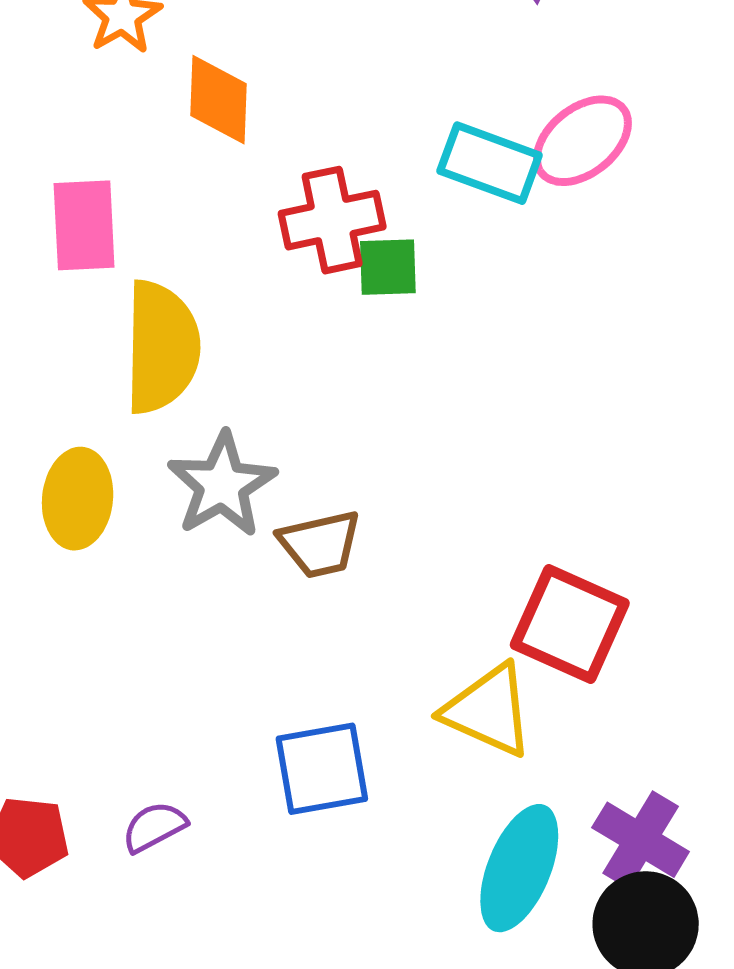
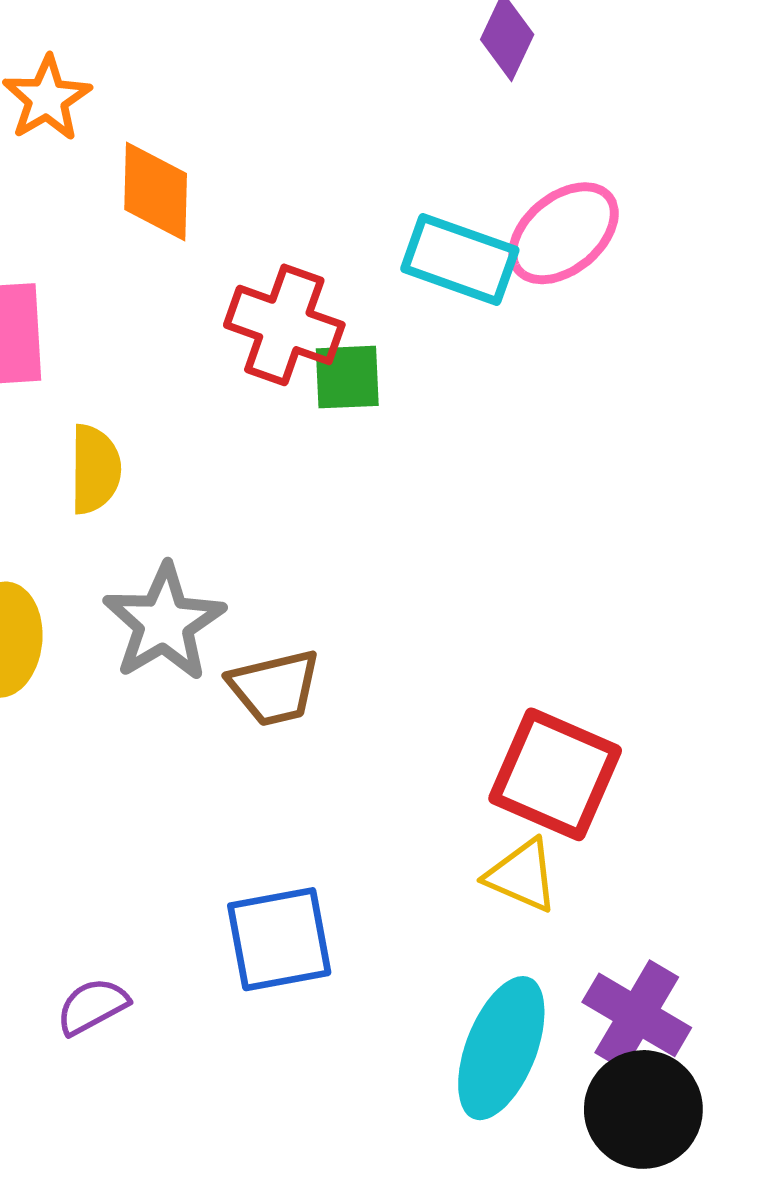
red cross: (332, 220) -> (284, 325), turned 32
yellow semicircle: (162, 347) -> (95, 469), size x0.6
yellow triangle: (488, 710) -> (522, 876), moved, size x0.7

